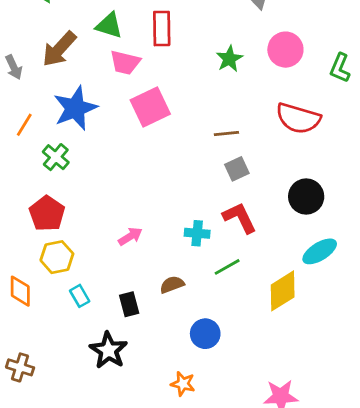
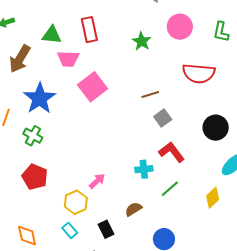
yellow hexagon: (57, 257) -> (76, 202), moved
yellow diamond: (283, 291) -> (213, 198), size x0.7

